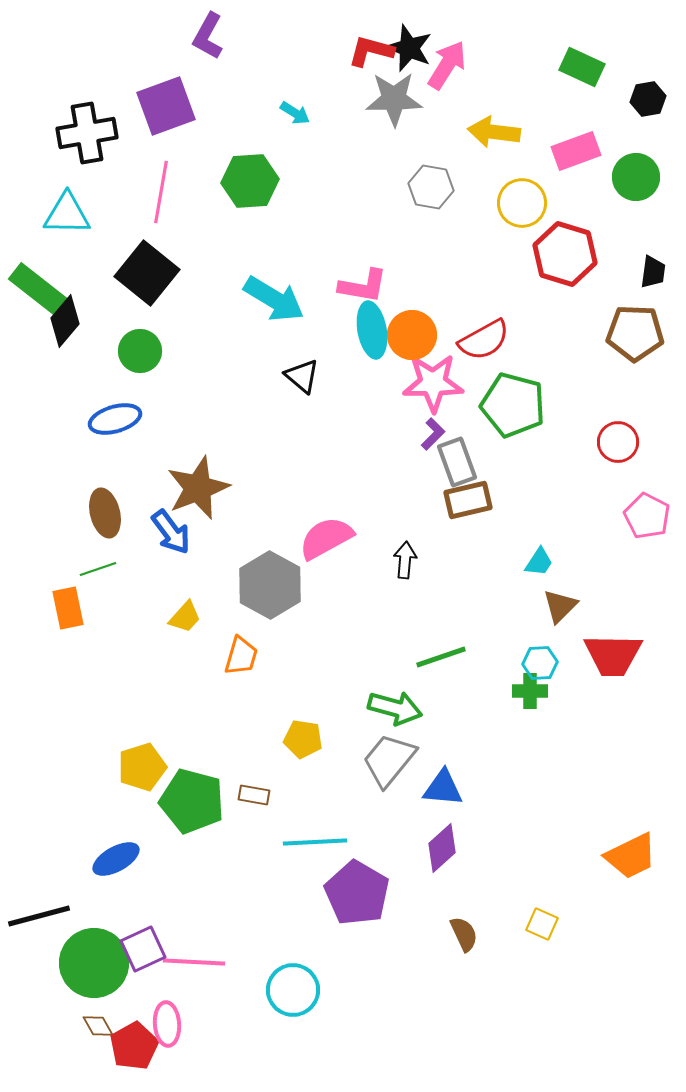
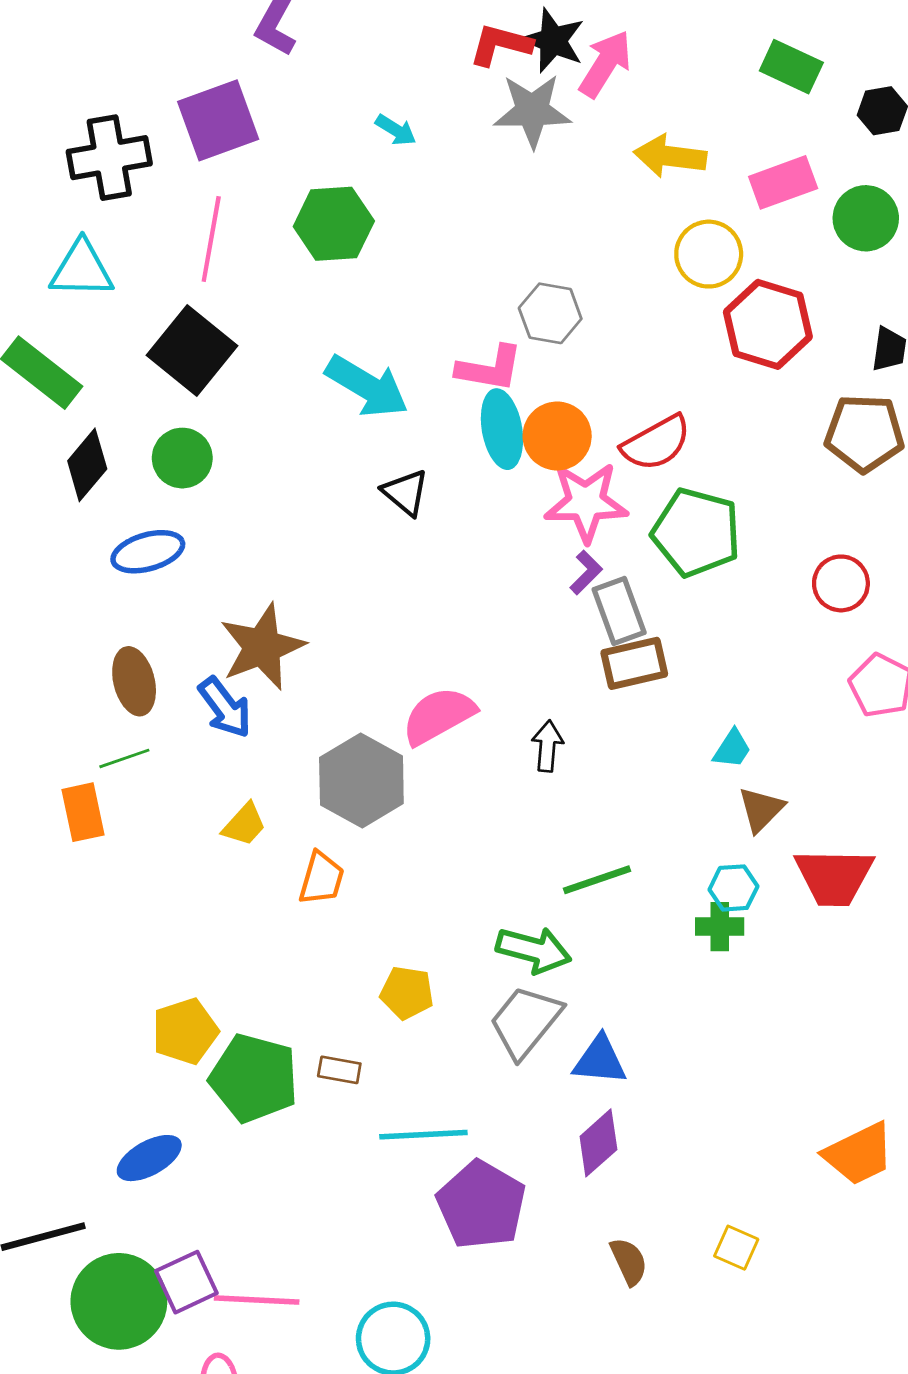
gray hexagon: (431, 187) -> (550, 313), moved
black diamond: (65, 321) -> (87, 465), moved

